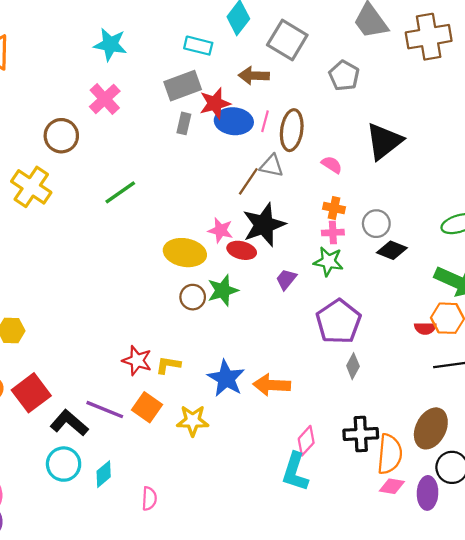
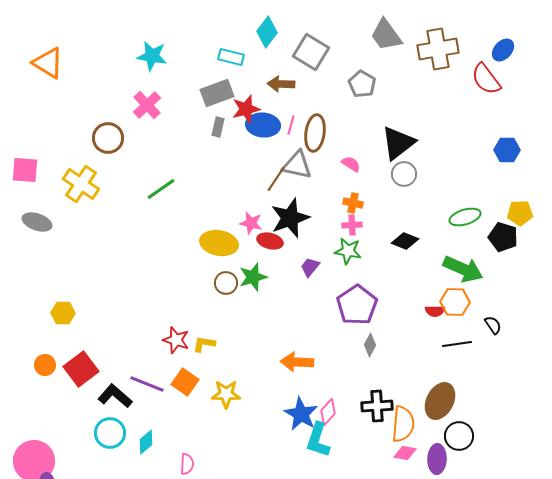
gray triangle: (272, 166) -> (297, 165), size x1.4
gray circle: (376, 224) -> (404, 174), moved
blue star: (226, 378) -> (301, 414), moved

